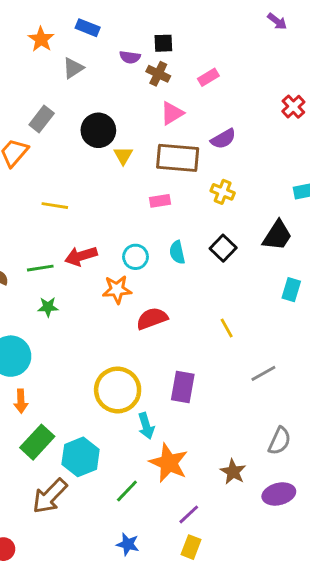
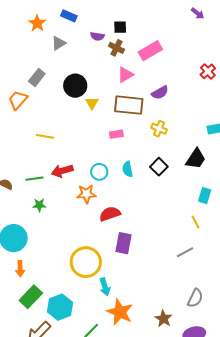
pink rectangle: (208, 77) -> (150, 51), size x1.6
yellow line: (227, 328) -> (195, 222), moved
purple rectangle: (183, 387) -> (123, 243), moved

